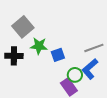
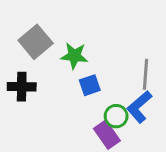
green star: (39, 46) -> (74, 56), moved
gray line: (94, 48) -> (146, 74), turned -66

